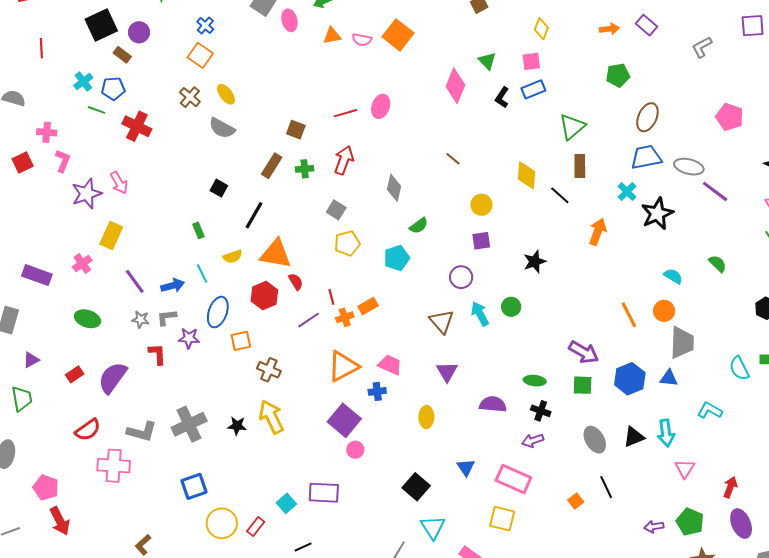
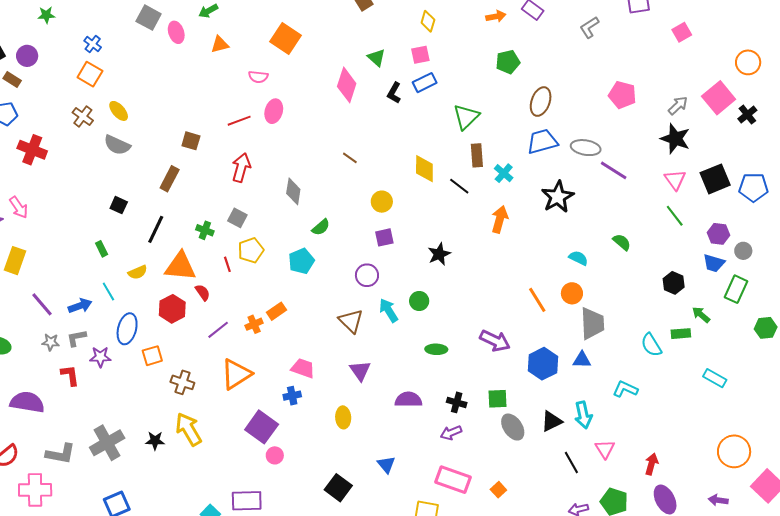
pink semicircle: (362, 40) -> (258, 77), moved
green cross: (305, 169) -> (205, 230), moved, turned 30
cyan cross: (627, 192) -> (504, 173), moved
red line: (331, 297) -> (227, 264), moved
orange triangle: (343, 366) -> (236, 374), moved
purple semicircle: (113, 378) -> (27, 402), turned 68
green ellipse: (535, 381) -> (436, 349), moved
green square: (583, 385) -> (497, 399), moved
pink rectangle: (513, 479) -> (453, 480), moved
black line: (606, 487) -> (571, 463), moved

